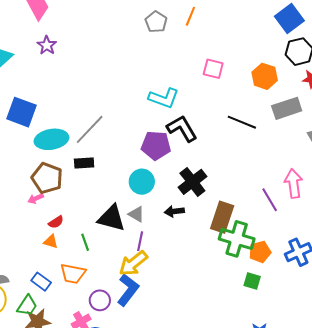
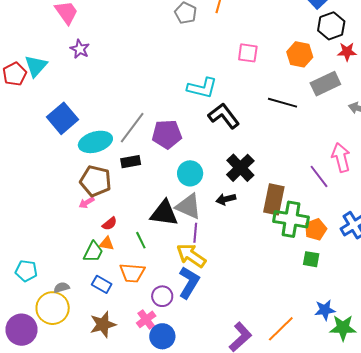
blue square: (22, 112) -> (62, 118), turned 36
purple pentagon: (156, 145) -> (167, 134), moved
gray triangle: (136, 214) -> (188, 206), size x1.6
yellow arrow: (133, 263) -> (191, 256), turned 80
green trapezoid: (27, 306) -> (93, 252), moved

